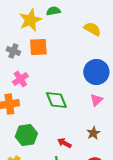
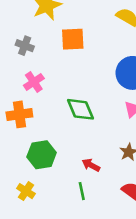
orange square: (38, 47) -> (73, 39), moved

